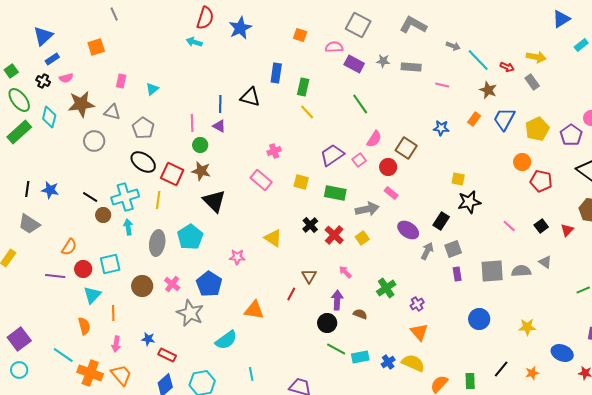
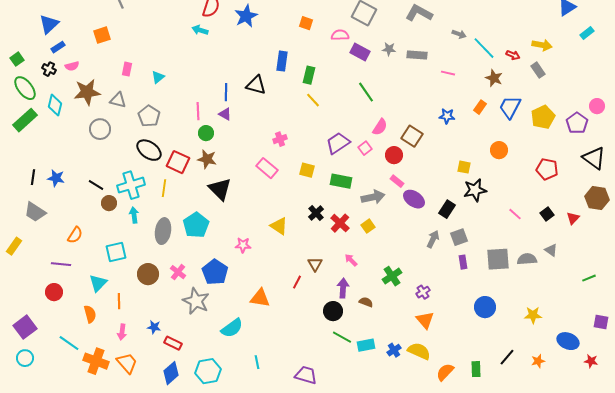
orange circle: (522, 162) -> (499, 150), moved
purple ellipse: (408, 230) -> (414, 199), moved
red circle: (83, 269) -> (54, 292), moved

